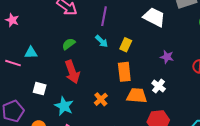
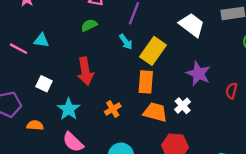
green semicircle: (69, 44) -> (89, 25), moved
yellow rectangle: (126, 45) -> (153, 51), size x1.6
purple star: (167, 57) -> (198, 74), size x1.5

